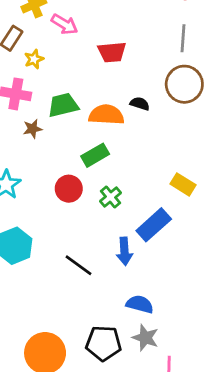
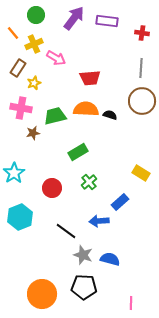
orange semicircle: (106, 115) -> (86, 109), moved
red circle: (69, 189) -> (52, 188), moved
blue rectangle: (154, 225) -> (120, 202), size x0.7
blue arrow: (124, 251) -> (99, 221), turned 90
gray star: (145, 338) -> (83, 255), moved

